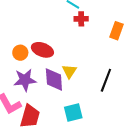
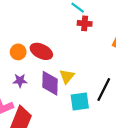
purple star: (25, 80) -> (20, 81), size x0.6
cyan square: (73, 113) -> (80, 102), moved

